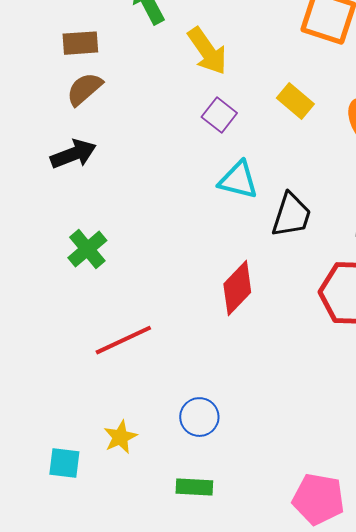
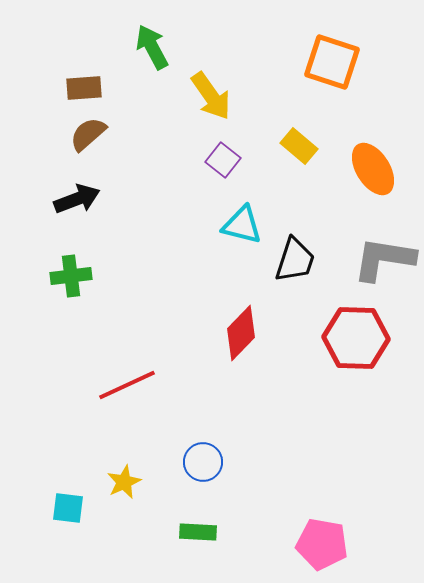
green cross: (87, 249) -> (71, 276), moved, turned 33

